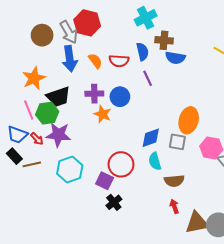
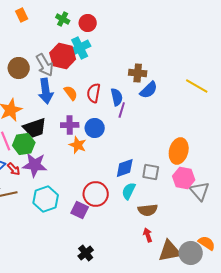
cyan cross: (146, 18) -> (80, 48), moved
blue semicircle: (142, 52) -> (117, 97), moved
blue semicircle: (175, 58) -> (149, 90), turned -54
red semicircle: (119, 61) -> (94, 93), turned 96
purple line: (148, 78) -> (122, 110), turned 42
orange ellipse: (189, 120) -> (179, 151), moved
cyan semicircle: (155, 161) -> (129, 191), turned 42
black cross: (114, 202) -> (86, 253), moved

